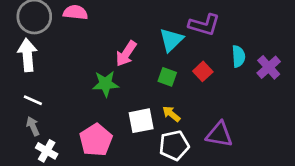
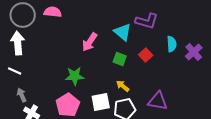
cyan triangle: (171, 40) -> (123, 32), turned -36
green star: (106, 84) -> (75, 76), moved
white line: (33, 100) -> (15, 71), moved
white square: (141, 121) -> (101, 102), moved

